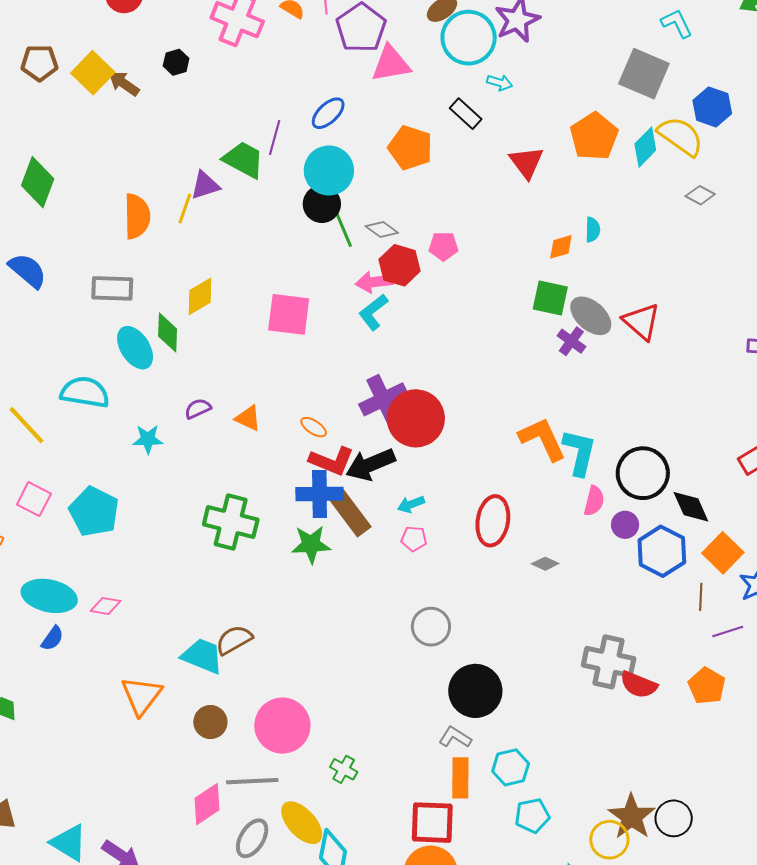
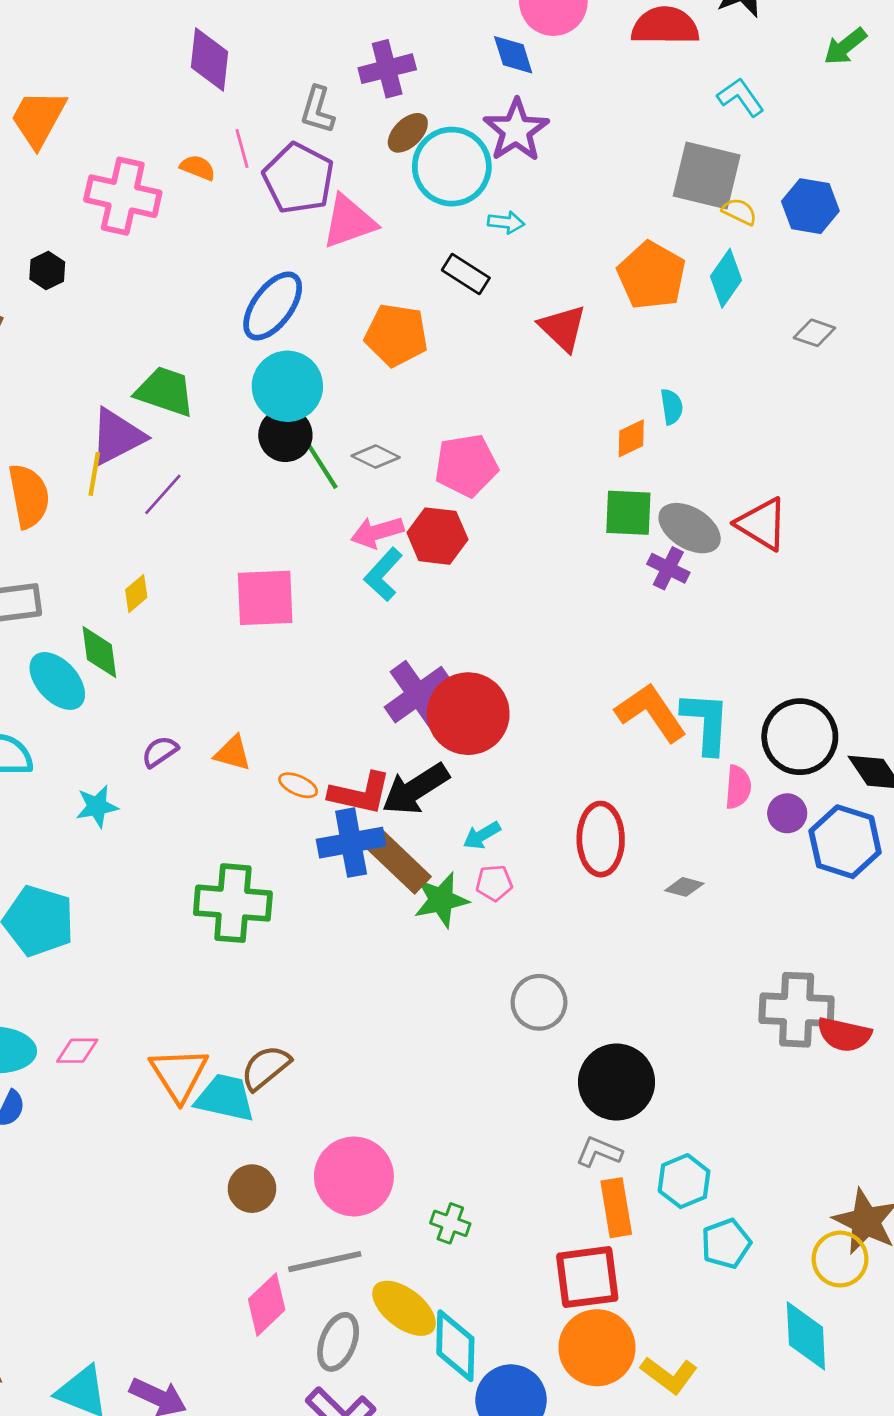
blue ellipse: (328, 113) -> (273, 306), size x1.4
yellow semicircle: (680, 136) -> (739, 212), moved, size x0.5
purple line: (275, 137) -> (163, 494), moved, turned 36
purple triangle: (205, 185) -> (117, 436), size x1.4
pink pentagon: (444, 246) -> (466, 465), size x1.5
red hexagon: (400, 265) -> (437, 536), moved
yellow diamond: (200, 296) -> (136, 594), size x0.7
orange ellipse: (314, 427) -> (298, 785), moved
green star: (311, 544) -> (441, 900), moved
orange triangle: (142, 696) -> (179, 1074), moved

